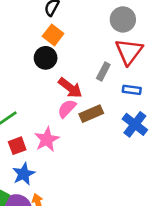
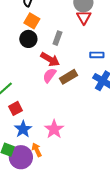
red triangle: (129, 52) -> (84, 17), moved, size x0.7
gray rectangle: (103, 71) -> (57, 38), moved
pink star: (47, 139) -> (54, 129), moved

